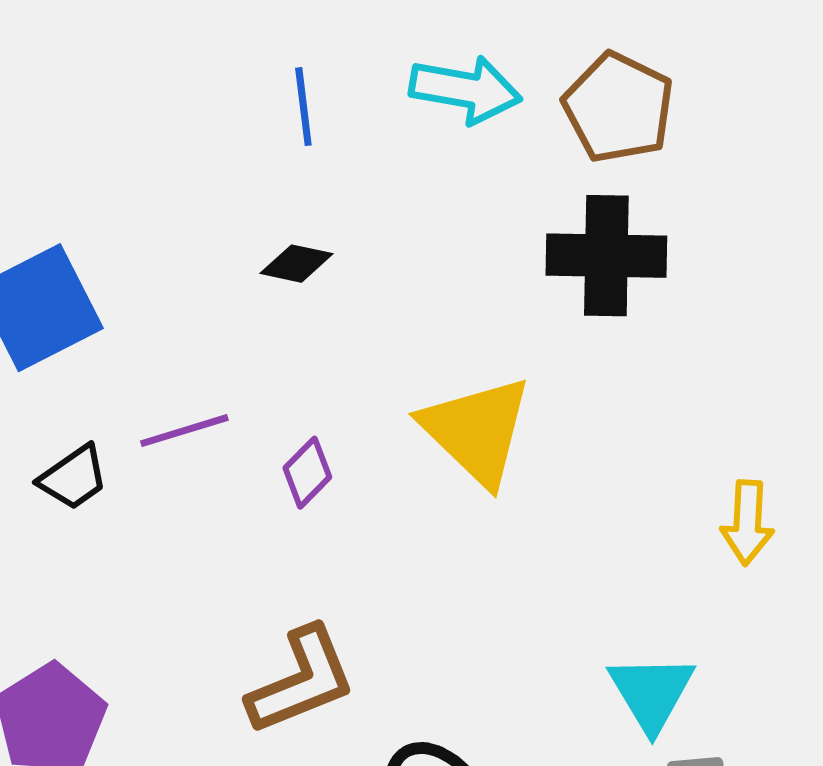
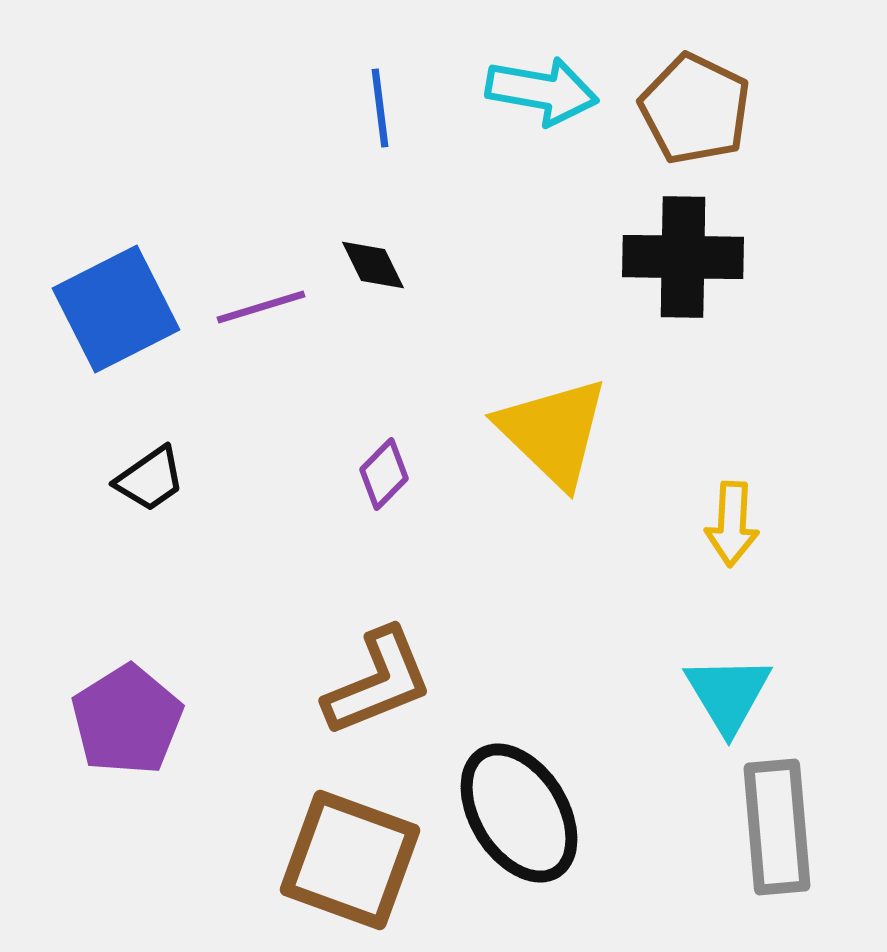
black diamond: (296, 264) -> (373, 265), turned 52
purple line: (184, 431) -> (261, 307), moved
yellow arrow: (747, 523) -> (732, 524), moved

